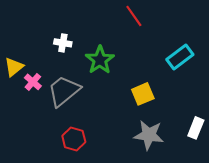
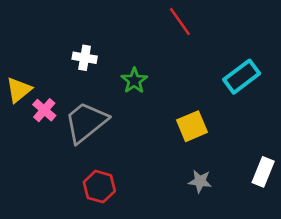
green star: (100, 60) -> (134, 81), size x0.7
gray star: (149, 135) -> (200, 181), size x0.6

